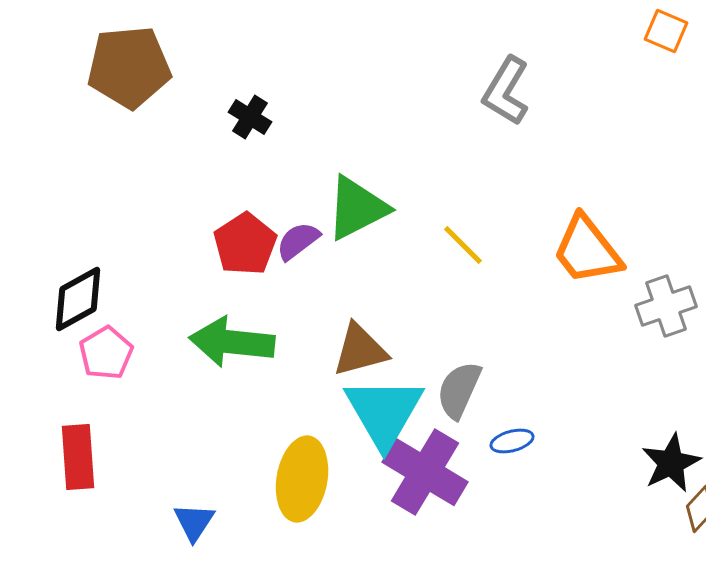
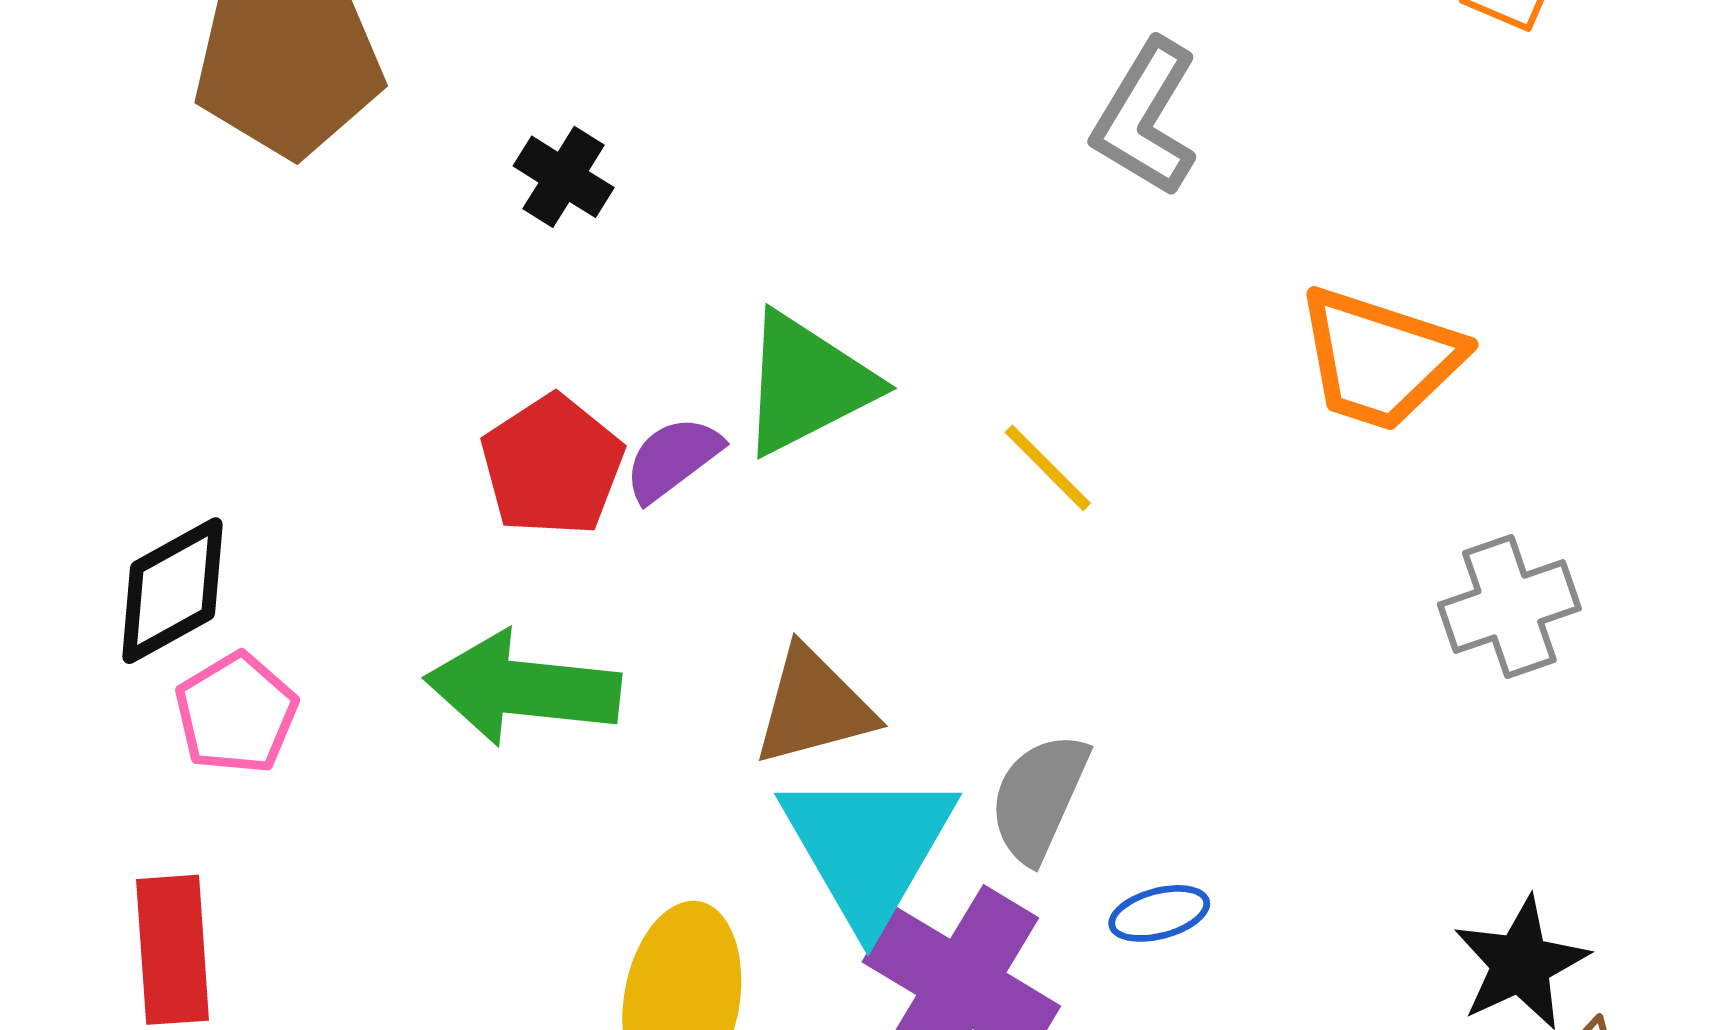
orange trapezoid: (587, 250) -> (1380, 359), moved, turned -34

